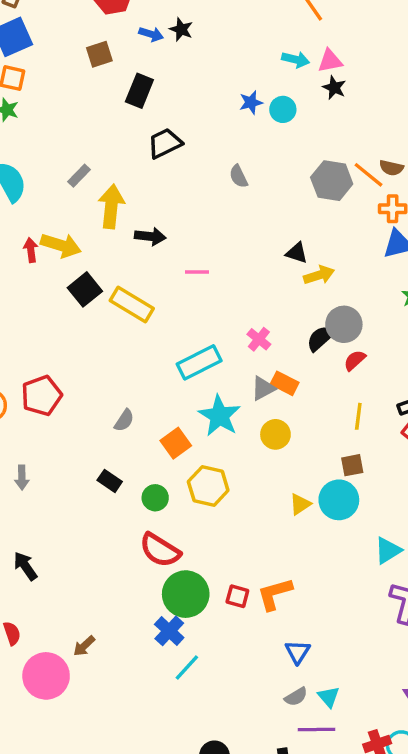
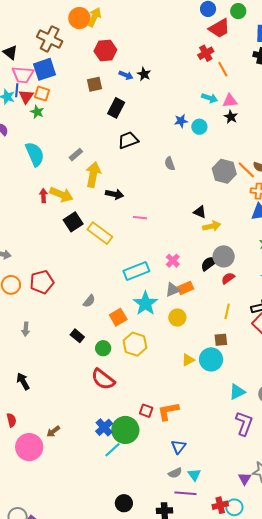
orange rectangle: (285, 383) -> (186, 288), turned -56
green circle: (186, 594) -> (125, 430), moved

